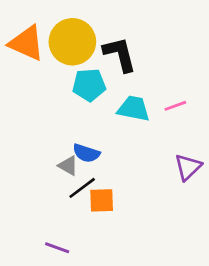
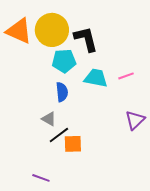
blue semicircle: (86, 153) -> (62, 92), moved, turned -114

